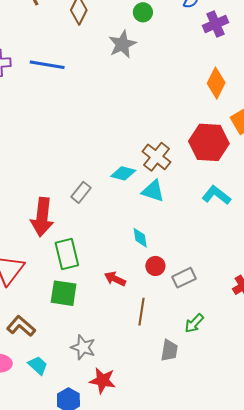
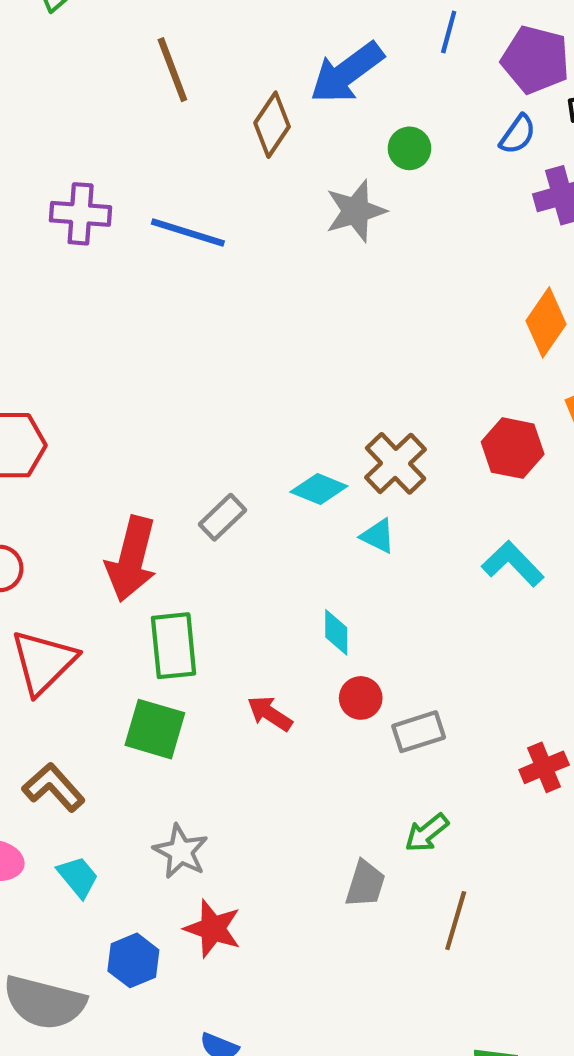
red hexagon: (209, 142) -> (513, 448), size x0.7
cyan triangle: (153, 191) -> (378, 536), size x0.7
brown line: (141, 312) -> (456, 921), moved

